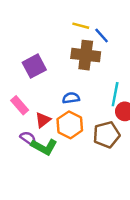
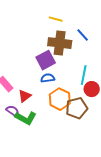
blue line: (102, 35) -> (83, 35), moved
purple square: (34, 66) -> (46, 60), moved
orange hexagon: (70, 125) -> (60, 99), moved

